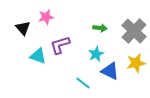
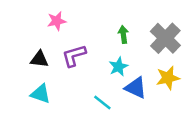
black triangle: (23, 28) -> (39, 59), moved, turned -42
green arrow: (100, 28) -> (123, 35), turned -104
cyan triangle: (38, 56) -> (41, 94), moved

